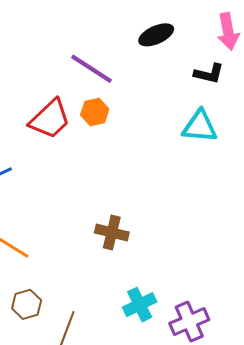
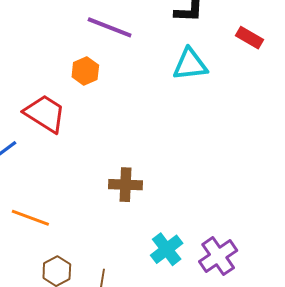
purple line: (91, 69) -> (110, 27), moved
red trapezoid: (50, 119) -> (45, 114), moved, turned -93

